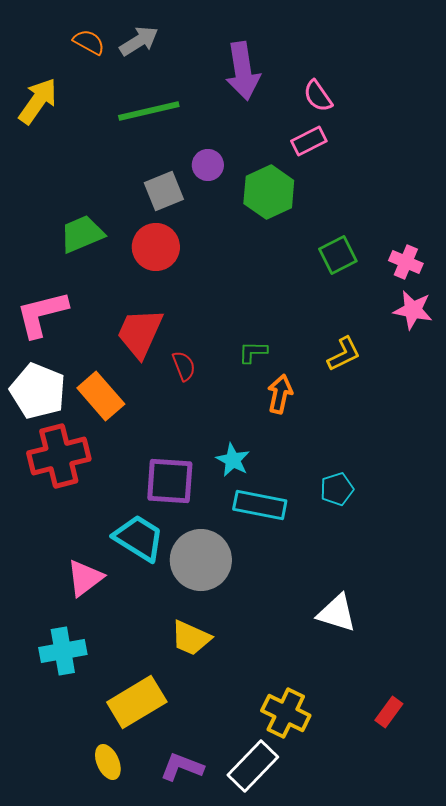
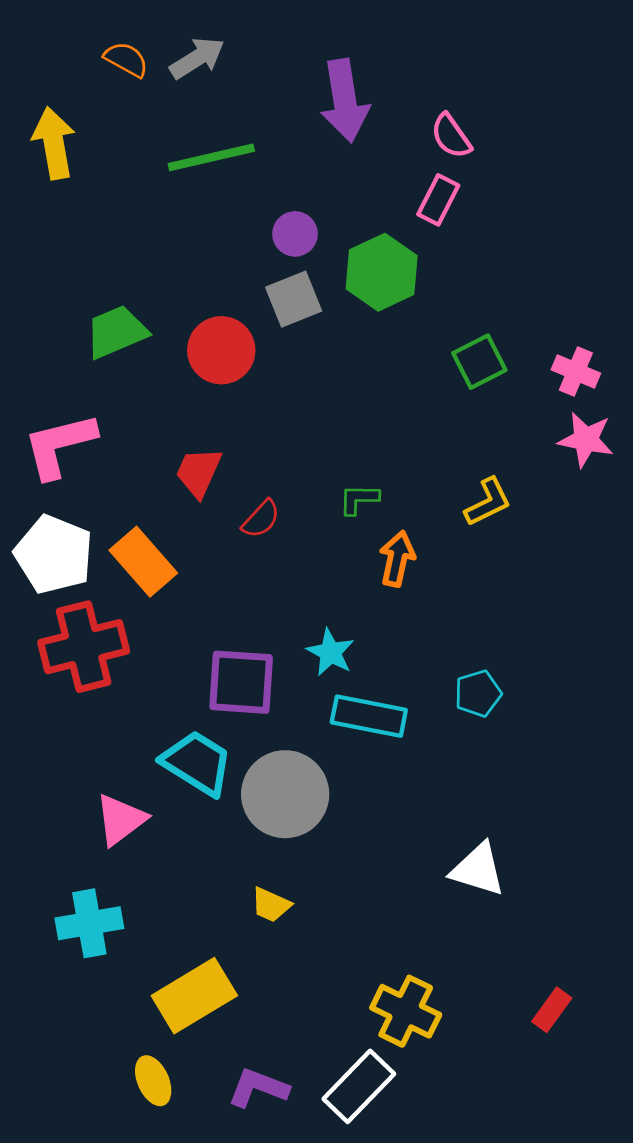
yellow arrow: (38, 101) -> (54, 143), turned -45
pink rectangle: (309, 141) -> (438, 200), turned -36
gray square: (164, 191) -> (294, 299), moved
red trapezoid: (140, 333) -> (199, 472), size x0.7
red semicircle: (184, 366) -> (261, 519), turned 64
yellow trapezoid: (191, 638) -> (271, 905), size x0.7

